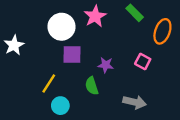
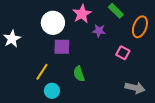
purple star: (106, 65) -> (99, 31), moved
gray arrow: (135, 102) -> (135, 88), moved

